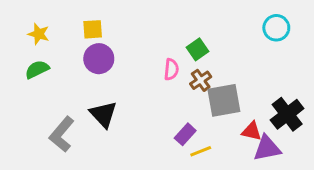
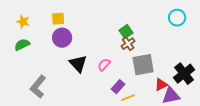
pink semicircle: (171, 69) -> (104, 65), moved, turned -144
brown cross: (201, 80) -> (128, 44), moved
black triangle: (103, 114) -> (78, 64), moved
red triangle: (252, 131) -> (161, 85), turned -40

